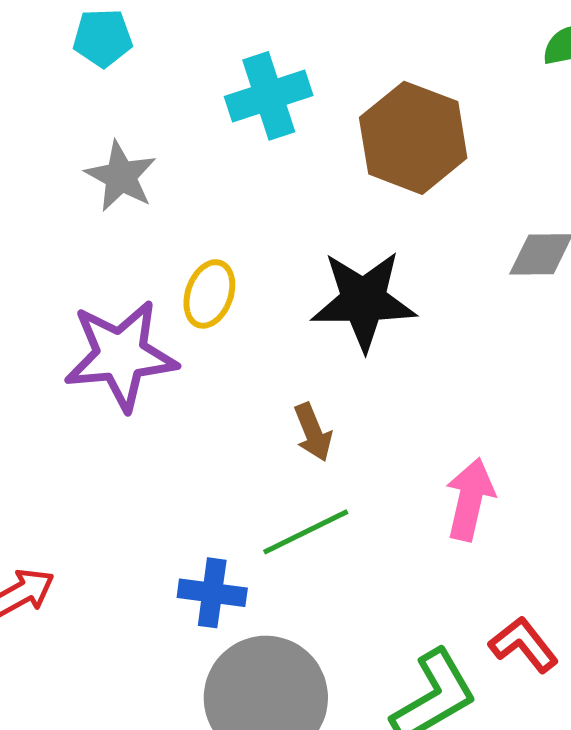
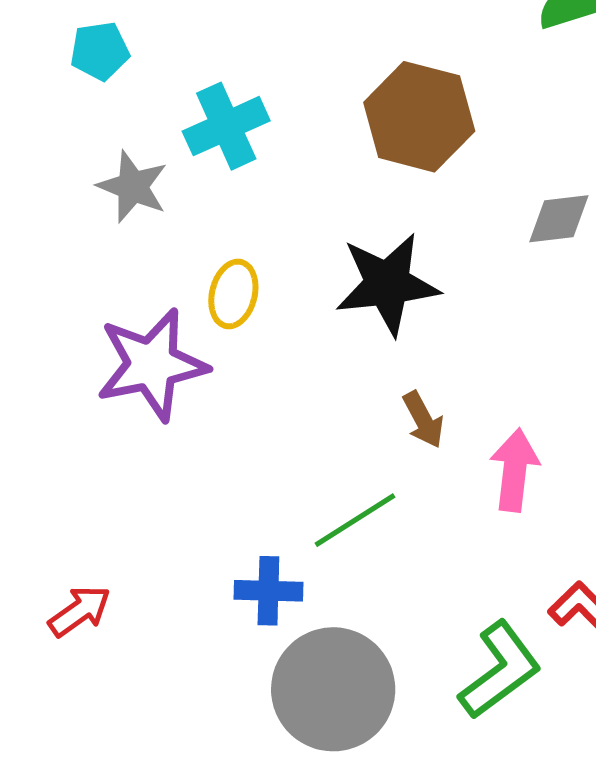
cyan cross: (269, 96) -> (226, 126), moved
brown arrow: (313, 432) -> (423, 420), moved

